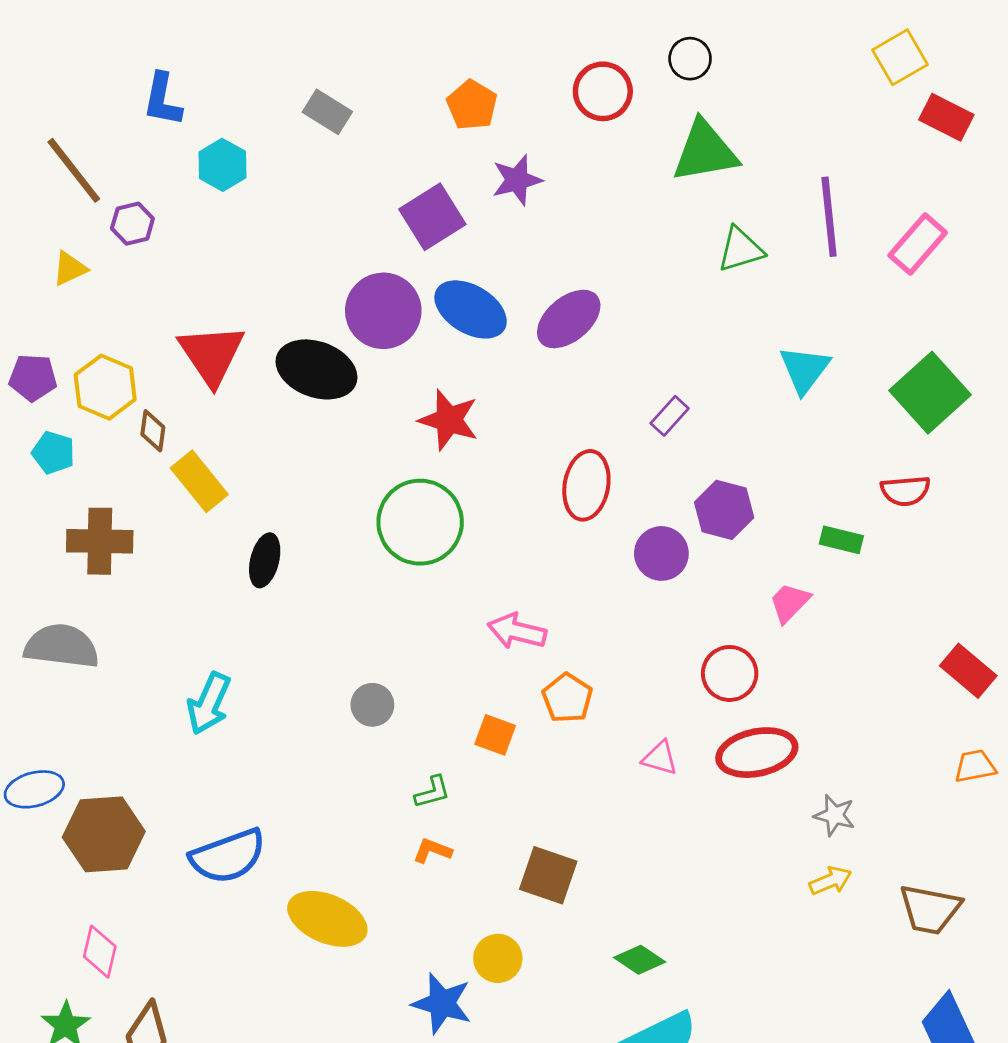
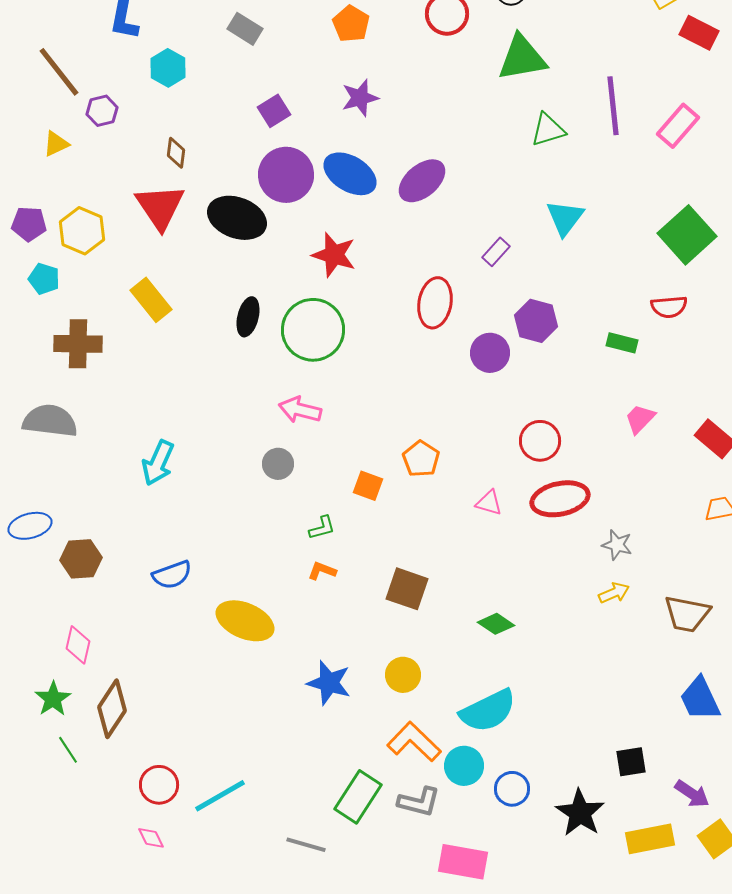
purple star: (517, 180) -> (360, 98), moved
purple square: (432, 217) -> (274, 111), moved, size x0.7
cyan triangle: (805, 369) -> (565, 218), moved
brown diamond: (153, 431) -> (176, 153), moved
black ellipse: (265, 560) -> (248, 317), moved
pink trapezoid: (790, 603) -> (640, 419), moved
pink arrow: (517, 631) -> (300, 410), moved
brown hexagon: (104, 834) -> (81, 559), size x0.7
blue semicircle: (228, 856) -> (172, 575), size x0.7
yellow circle: (498, 958) -> (403, 675), moved
green diamond: (640, 960) -> (496, 624), moved

